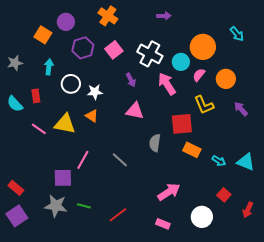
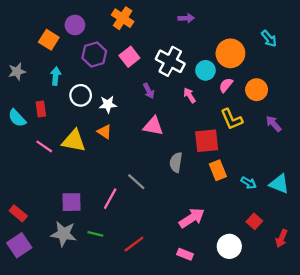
pink arrow: (167, 84) -> (190, 95), size x0.6
orange rectangle: (192, 150) -> (218, 170), turned 42
pink line: (83, 160) -> (110, 199), moved

